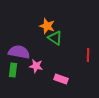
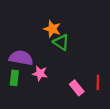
red line: (88, 55) -> (98, 82), moved
pink rectangle: (61, 79) -> (77, 88), moved, turned 32

